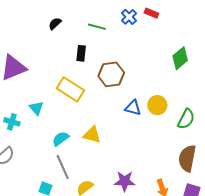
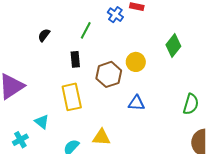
green line: (97, 27) -> (86, 30), turned -66
yellow rectangle: (70, 89) -> (72, 97), turned 56
yellow circle: (157, 105) -> (136, 62), moved
cyan cross: (12, 122) -> (20, 140), turned -35

